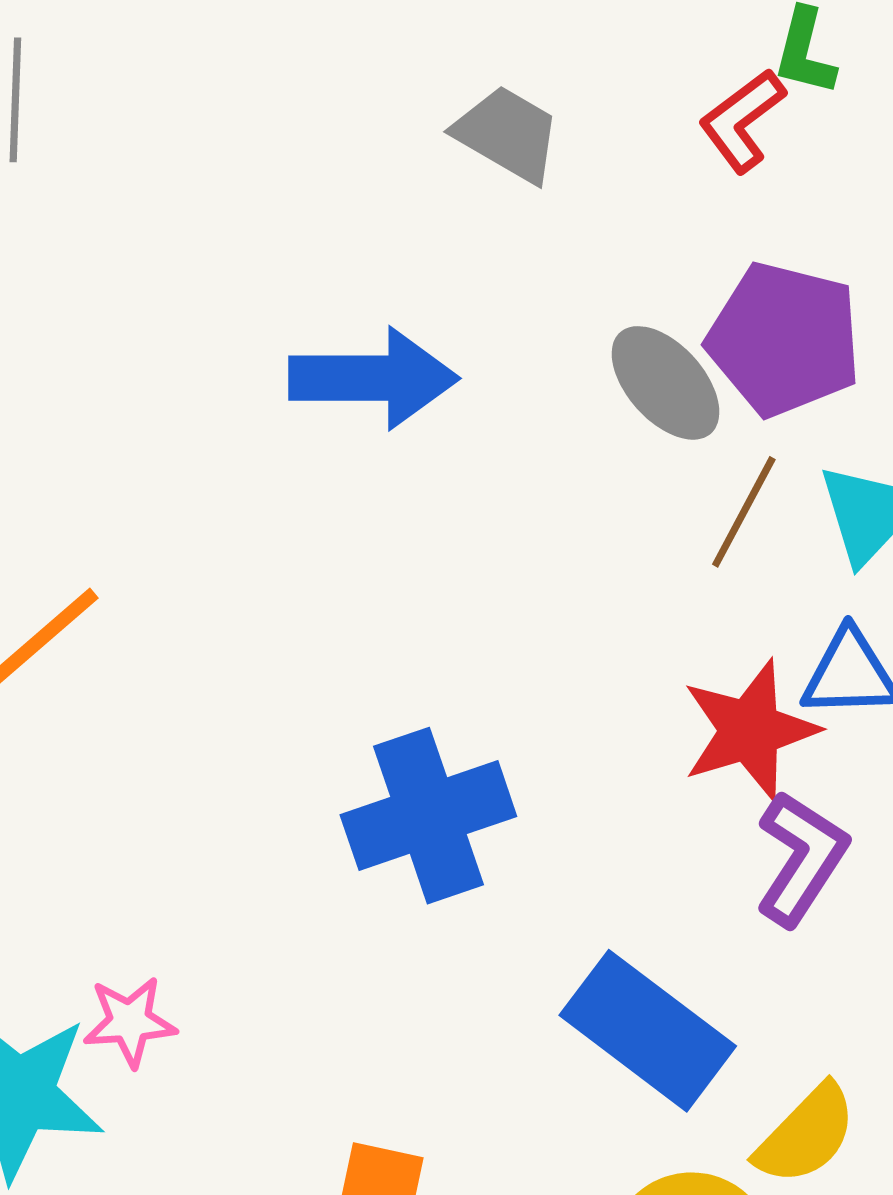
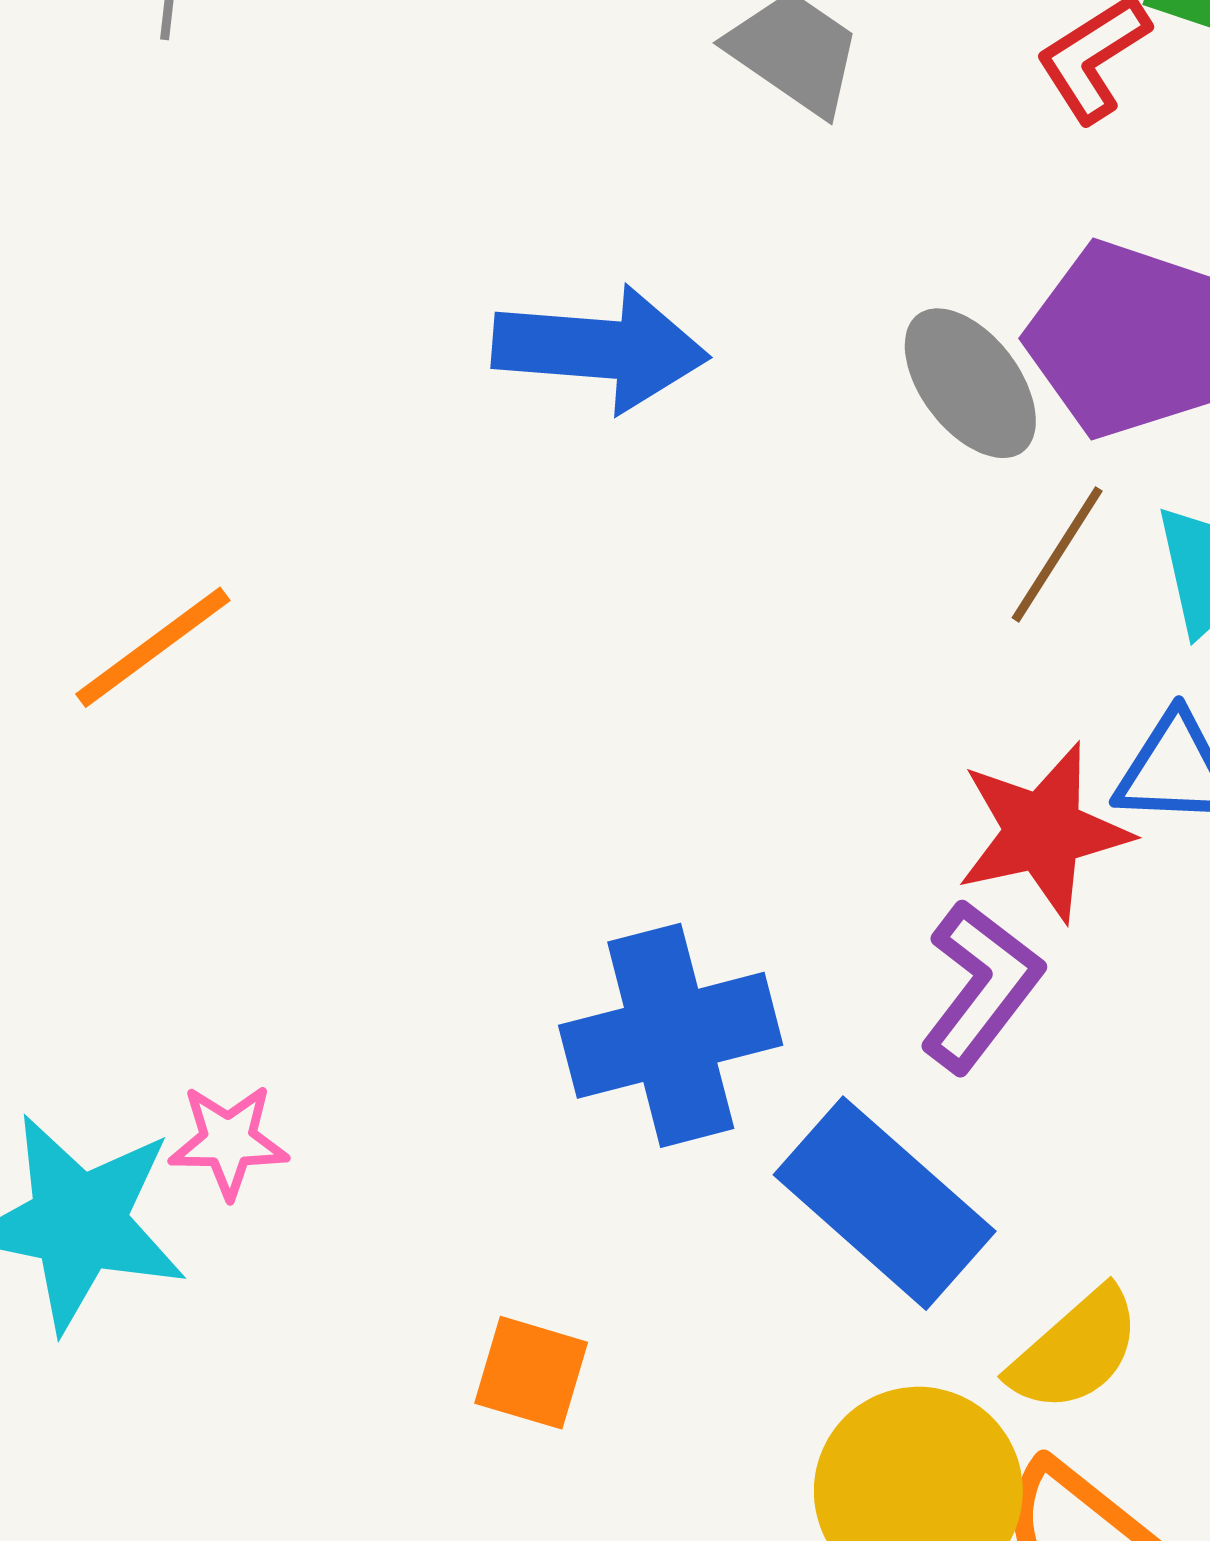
blue cross: (428, 816) -> (671, 1035), moved
purple L-shape: (801, 858) -> (981, 986), moved

